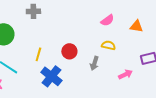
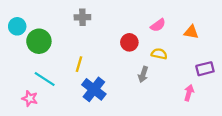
gray cross: (33, 11) -> (82, 17), moved
red circle: (69, 51) -> (129, 42), moved
pink arrow: (125, 74) -> (189, 93), moved, turned -48

